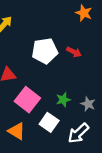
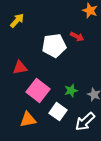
red arrow: (74, 52) -> (77, 37), moved
orange triangle: (17, 131) -> (28, 120), turned -42

